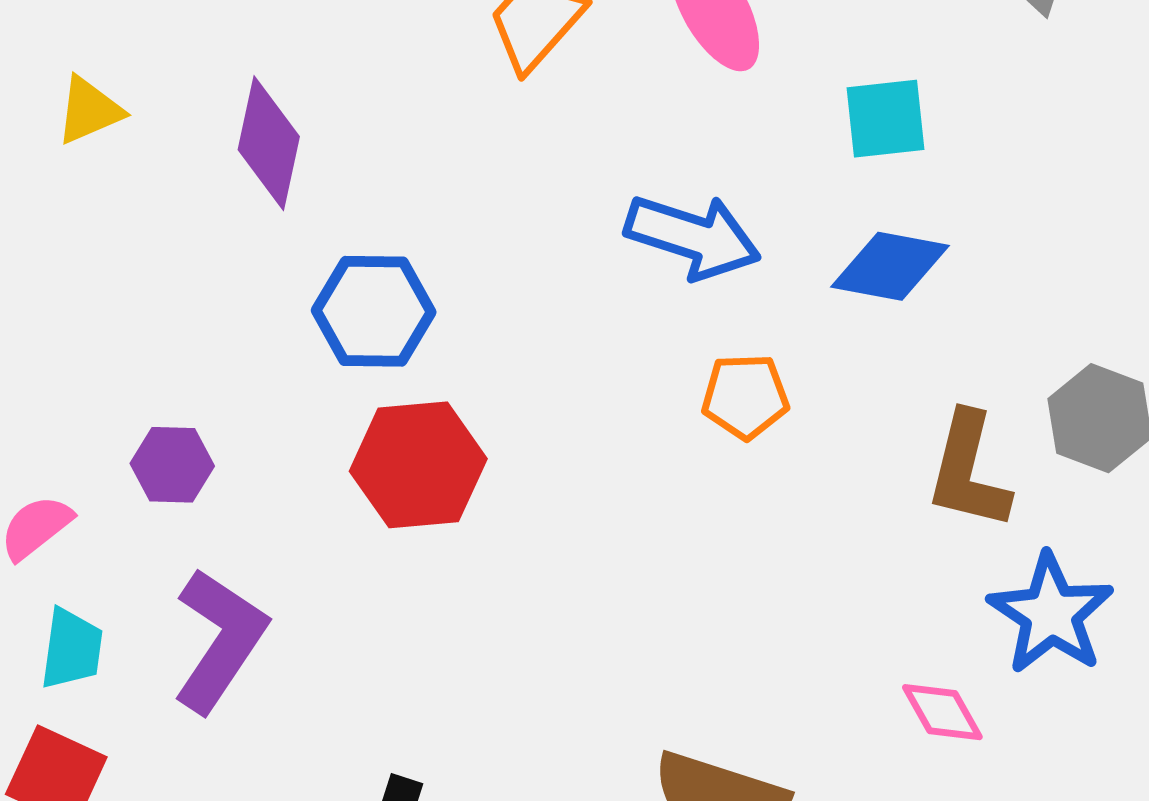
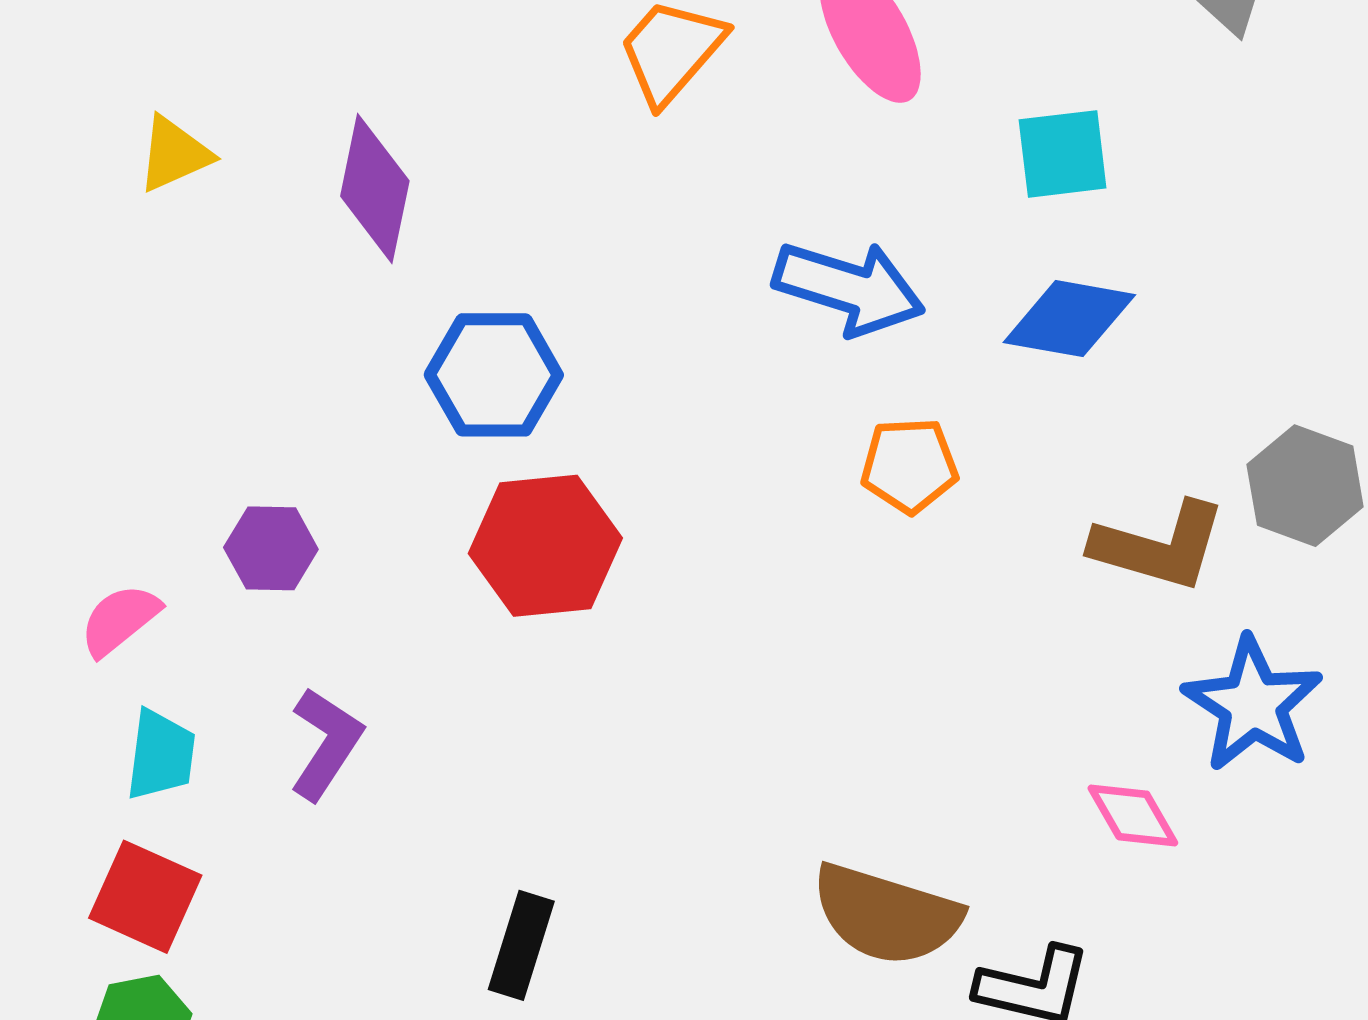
brown L-shape: (968, 471) -> (1159, 546), turned -87
purple L-shape: (220, 640) -> (326, 744), size x0.7

